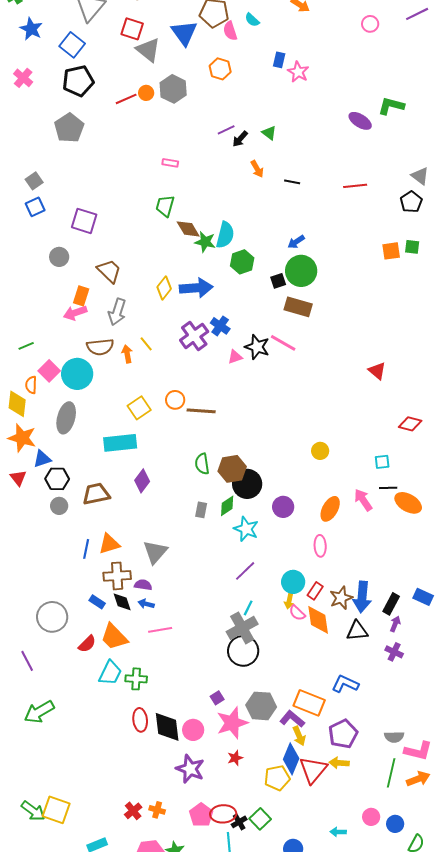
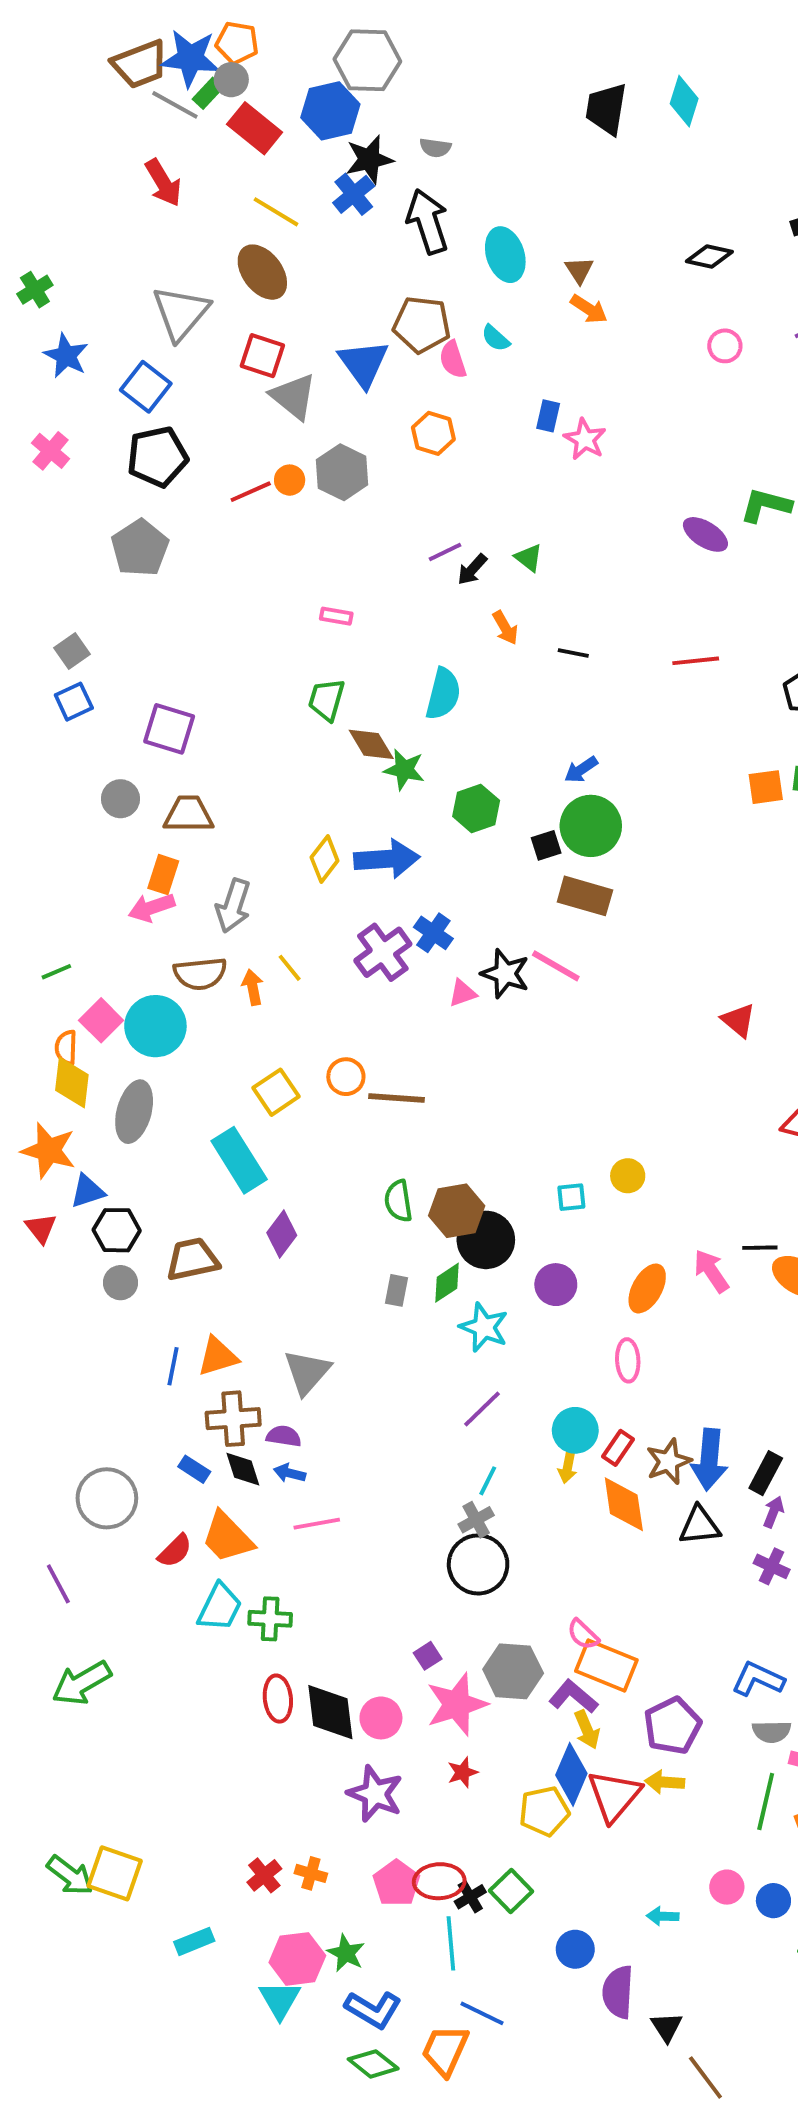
cyan semicircle: (225, 235) -> (443, 694), moved
brown trapezoid: (109, 271) -> (189, 814), moved, turned -44
yellow diamond: (17, 404) -> (72, 1082), moved
cyan rectangle: (120, 443) -> (239, 1160), turned 64
cyan square: (382, 462) -> (571, 1197), moved
pink semicircle: (297, 613) -> (583, 1634), moved
gray cross: (242, 628) -> (476, 1520), size x0.6
blue L-shape: (345, 684) -> (758, 1679), moved

